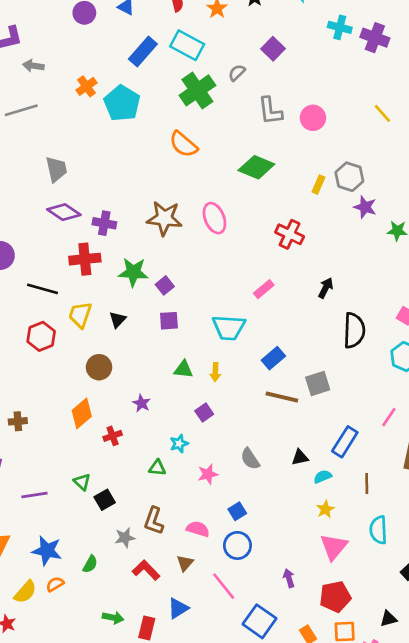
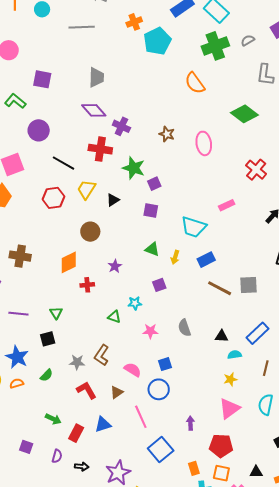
brown star: (164, 218) -> (167, 134), size x0.6
blue rectangle: (273, 358) -> (206, 260), moved
brown cross: (18, 421) -> (20, 256), size x1.5
black square: (105, 500) -> (48, 339), moved

